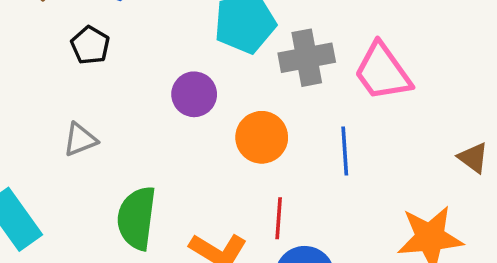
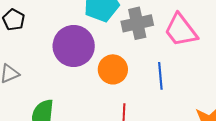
purple circle: (194, 94) -> (74, 46), size x1.6

